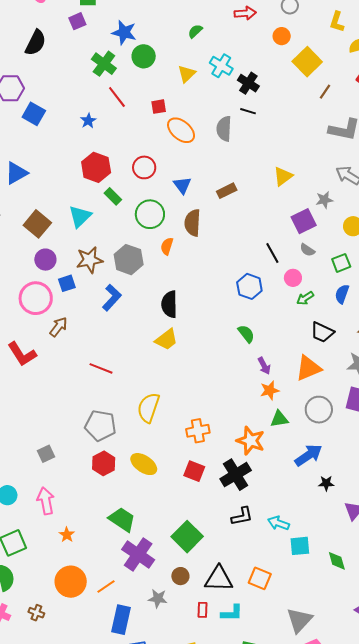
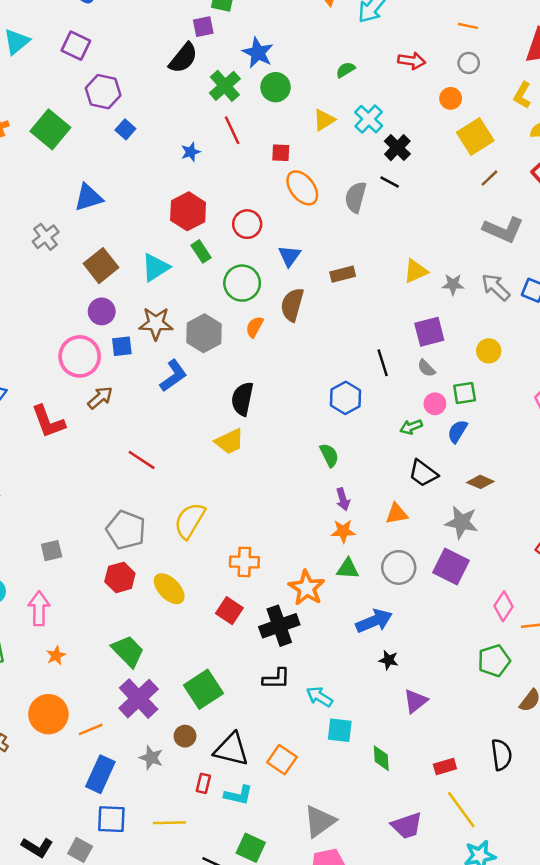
black semicircle: (36, 43) -> (183, 58), moved
blue square: (34, 114) -> (125, 129), size x0.7
gray star: (324, 200) -> (453, 284), moved
pink circle: (293, 278) -> (435, 404), moved
orange triangle: (308, 368) -> (397, 514), size x0.7

